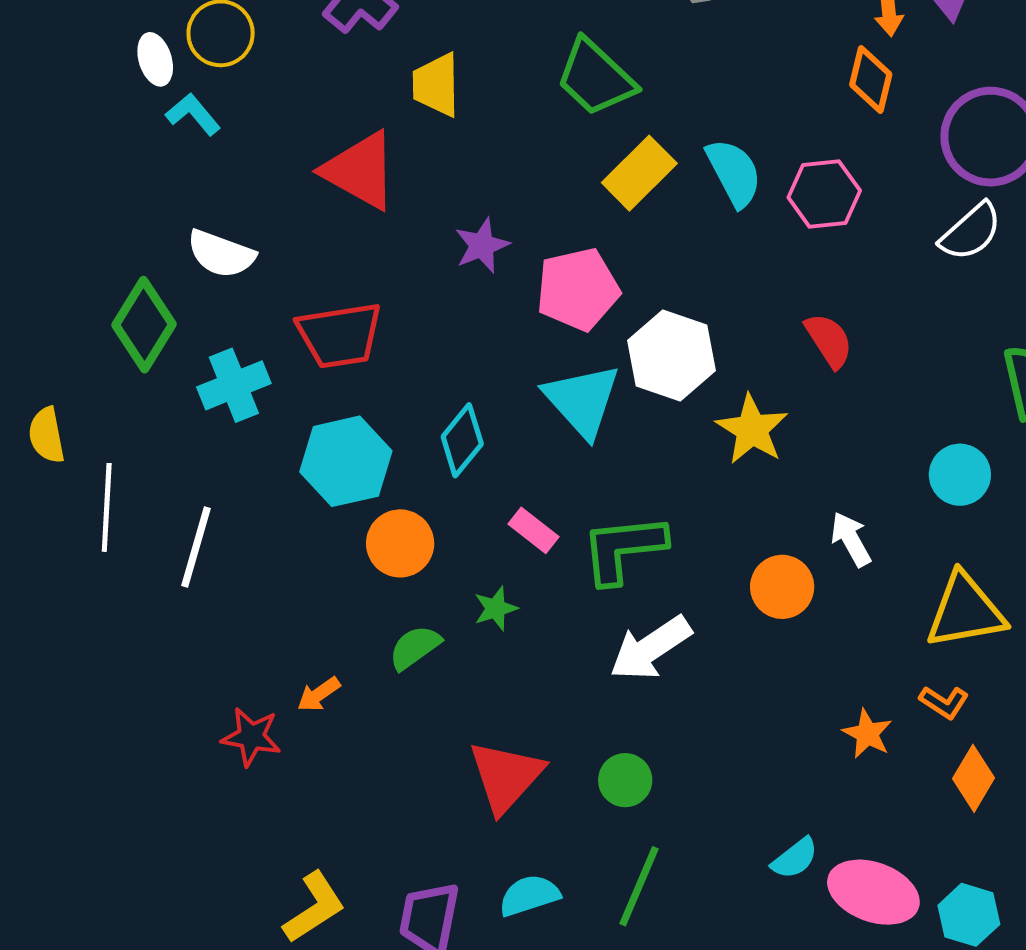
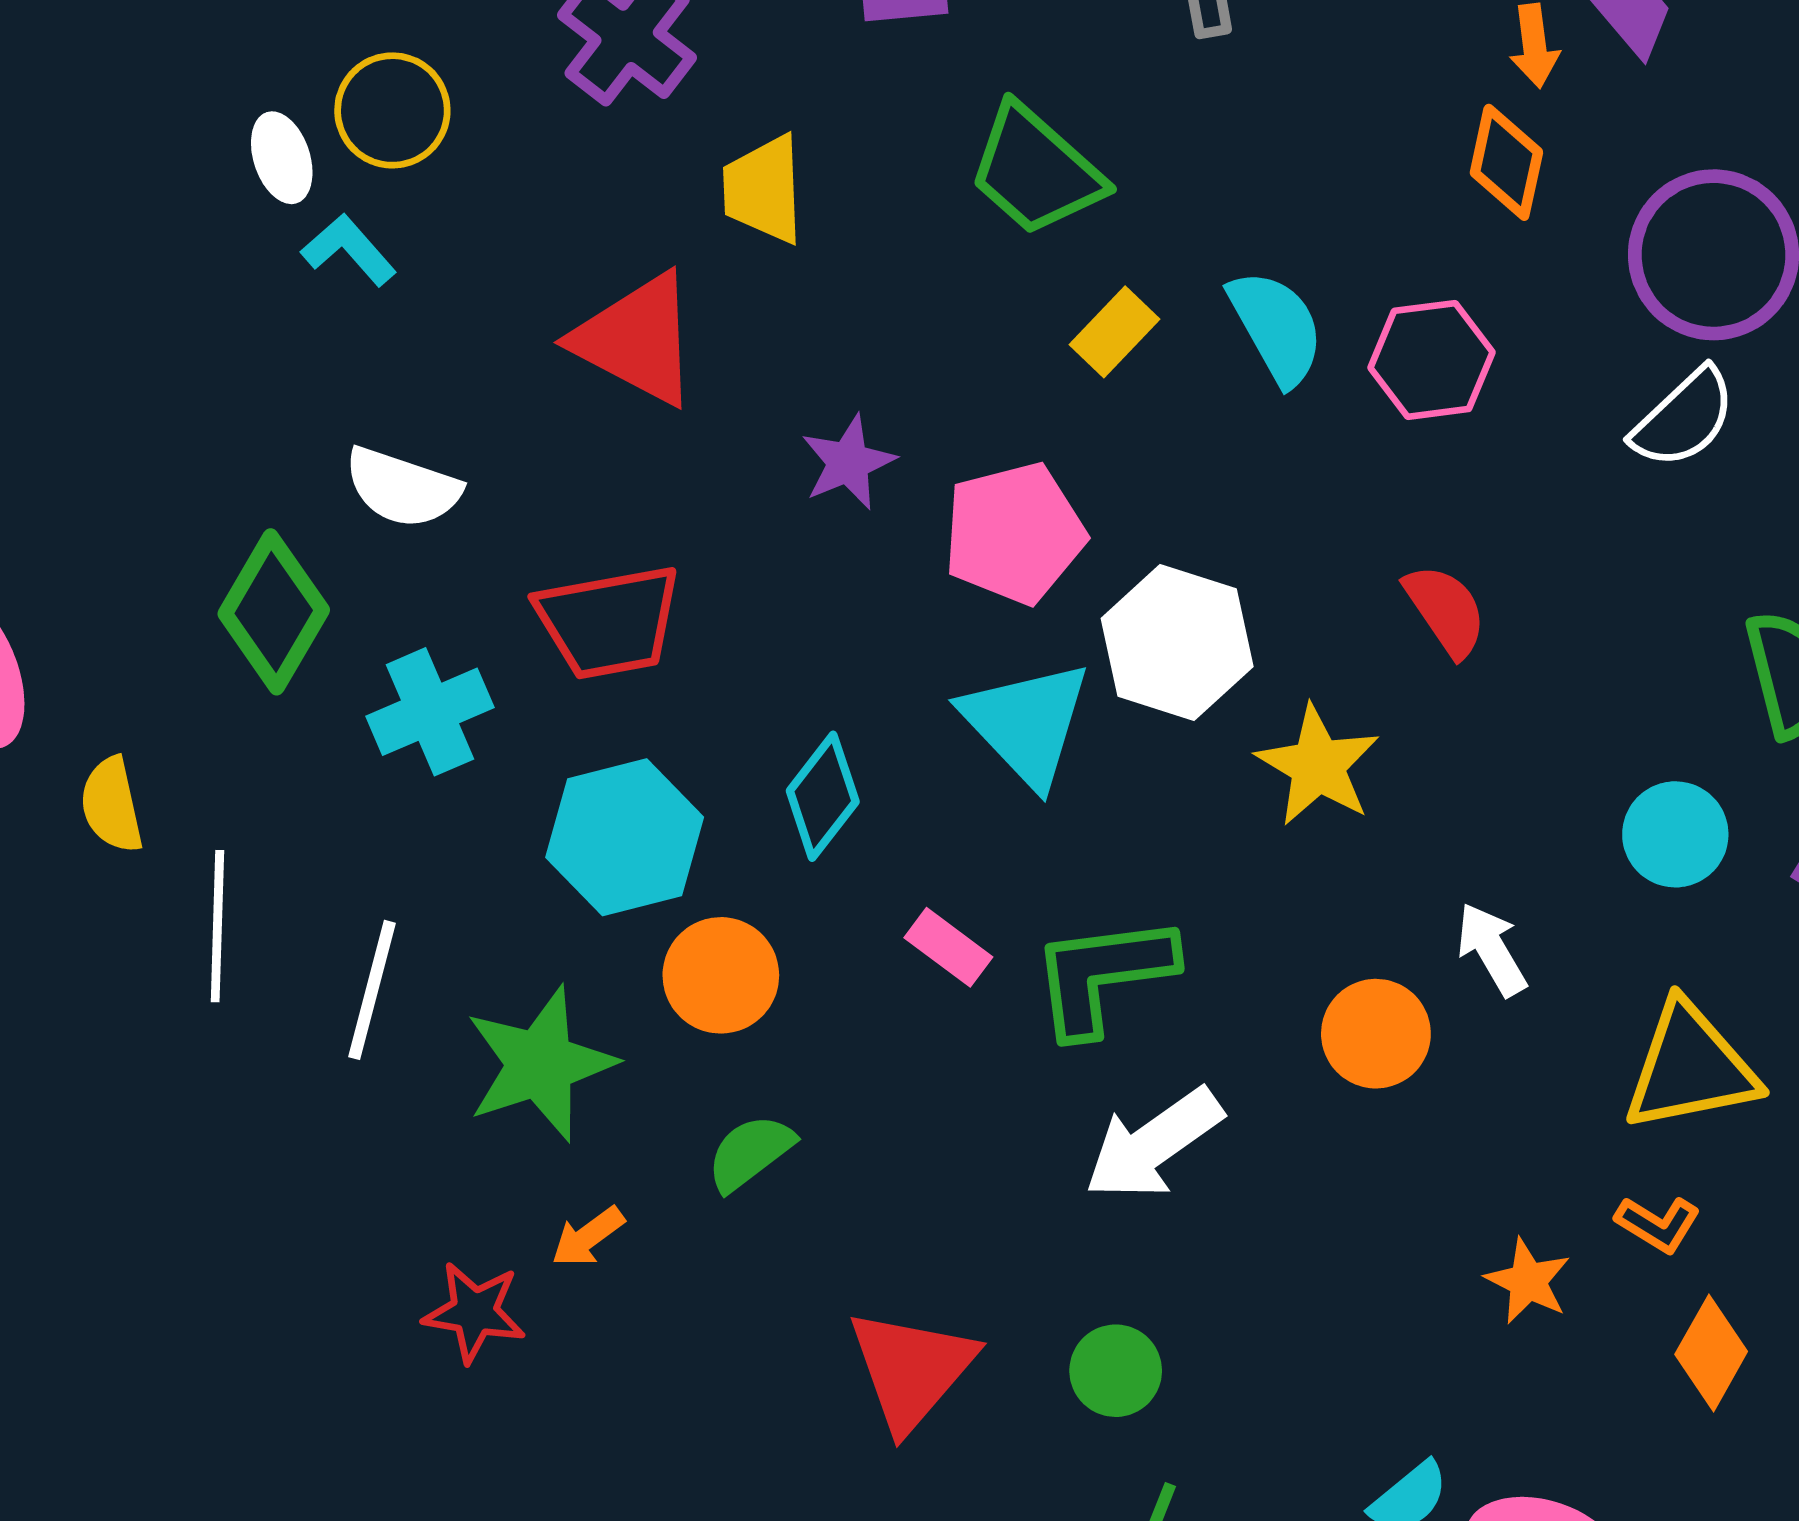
yellow rectangle: (639, 173) -> (1114, 332), size x0.7
green star: (496, 608) -> (540, 1064), moved, size x2.0

